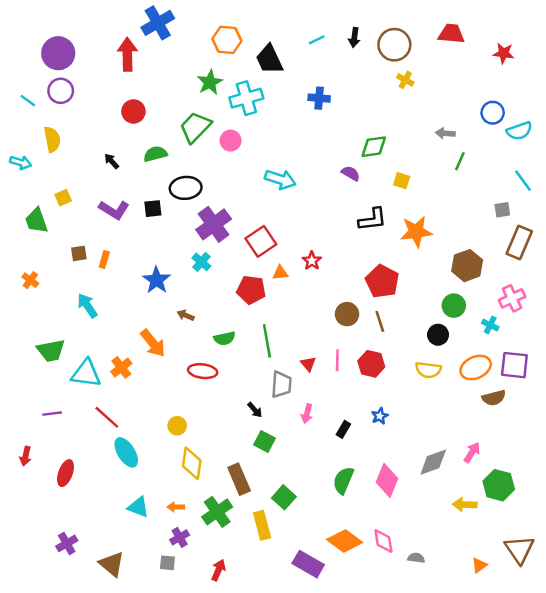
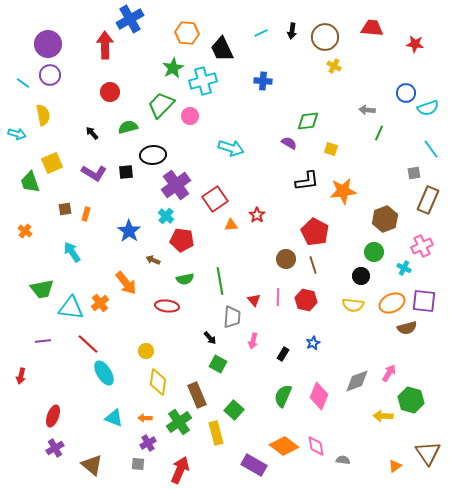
yellow square: (63, 198) -> (52, 163), size x1.5
red pentagon: (251, 290) -> (182, 240), moved
red ellipse: (66, 473) -> (53, 416), moved
red arrow: (218, 570) -> (180, 470), size x1.5

